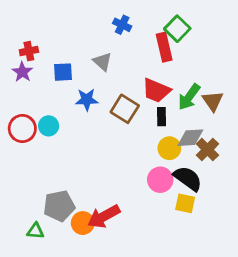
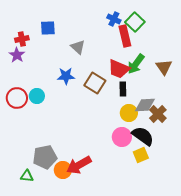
blue cross: (122, 25) -> (114, 19), moved
blue square: (63, 72) -> (48, 28), moved
green arrow: (189, 97) -> (136, 64), moved
brown triangle: (213, 101) -> (164, 67), moved
yellow square: (185, 203) -> (141, 155), turned -35

